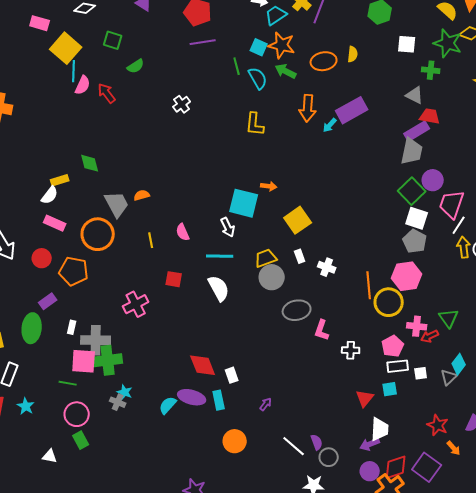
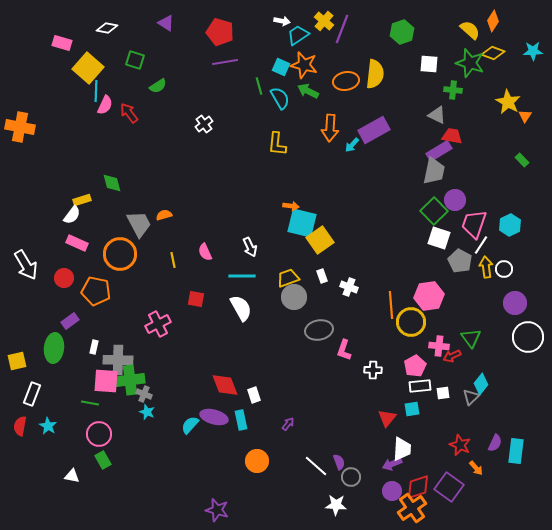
yellow semicircle: (353, 54) -> (375, 74), size x1.8
cyan square: (244, 203) -> (302, 223), moved
gray pentagon: (415, 241) -> (460, 261), moved
gray cross: (118, 402) -> (144, 394), moved

